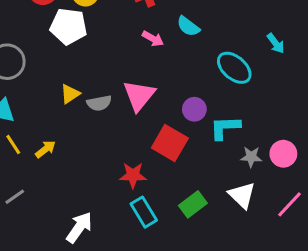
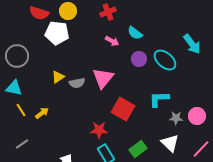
cyan arrow: (276, 43) -> (192, 44), size x1.5
purple circle: (194, 109) -> (139, 59), moved

